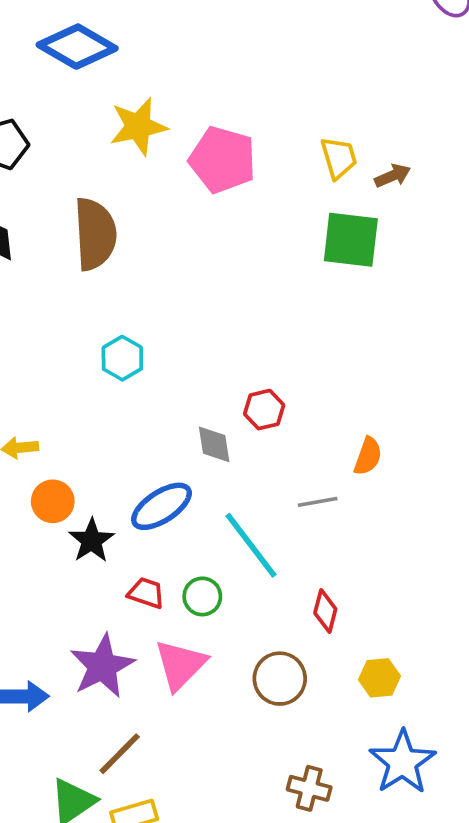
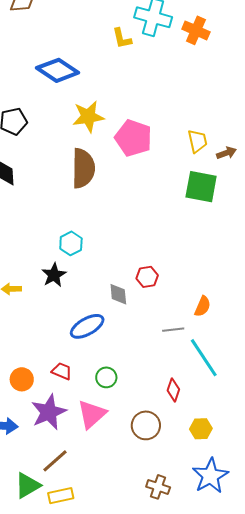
brown semicircle: (95, 234) -> (83, 168), moved
orange circle: (53, 501) -> (22, 379), moved
black star: (91, 541) -> (54, 275), moved
cyan line: (251, 545) -> (204, 358), moved
red trapezoid: (146, 593) -> (62, 371), moved

